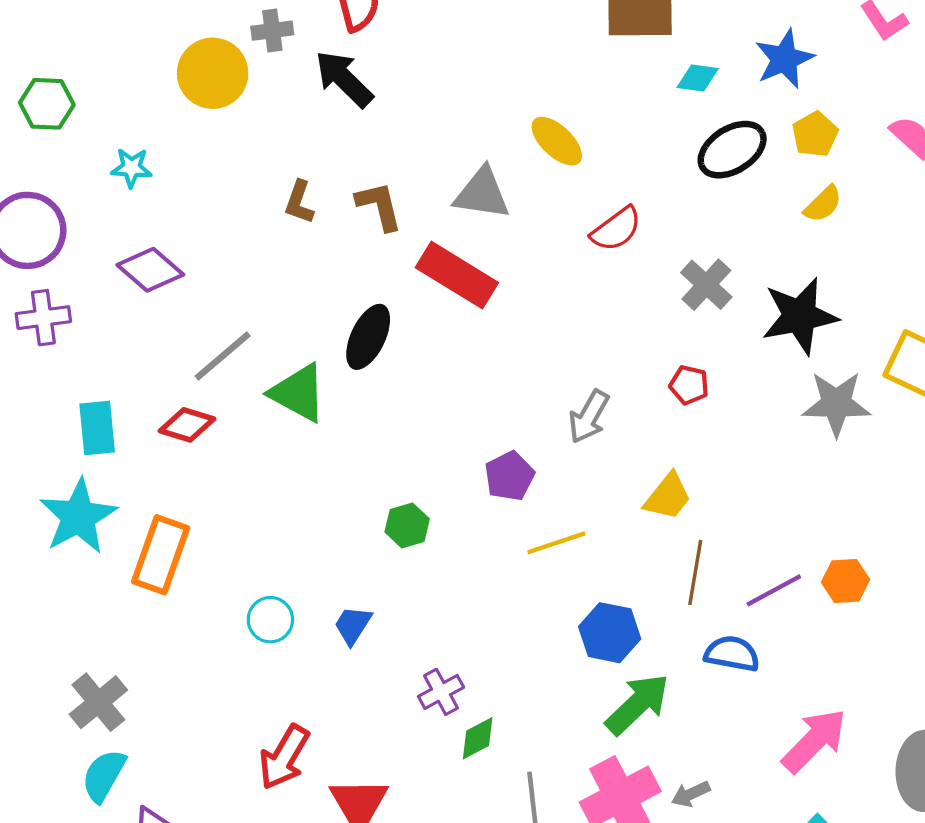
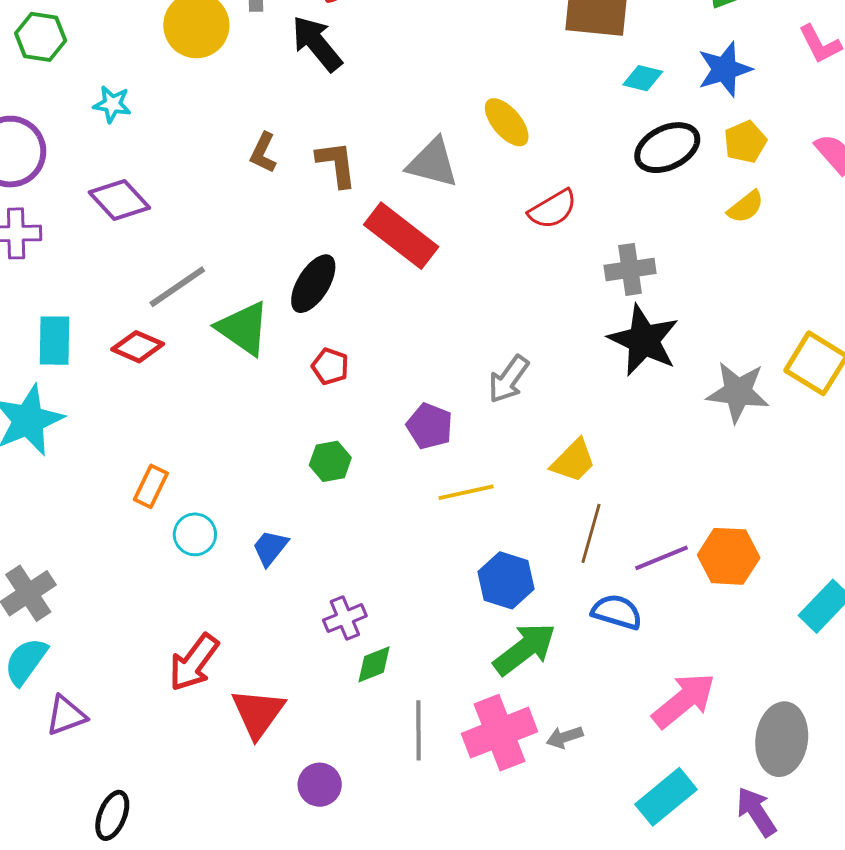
gray cross: (706, 285) -> (630, 269), turned 33
black star: (800, 316) -> (644, 340), moved, turned 30
red pentagon: (689, 385) -> (330, 366), moved
purple pentagon: (509, 476) -> (430, 426), turned -30
orange rectangle: (161, 555) -> (151, 486), moved, size x0.6
orange hexagon: (845, 581) -> (729, 556), size x1.4

